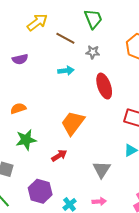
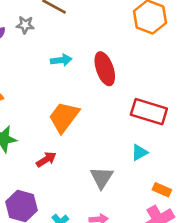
gray star: (93, 52) -> (25, 25), moved
cyan arrow: (66, 71) -> (61, 60), moved

